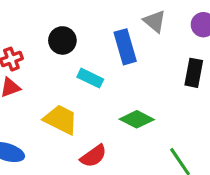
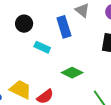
yellow trapezoid: (61, 119) -> (21, 90), moved

